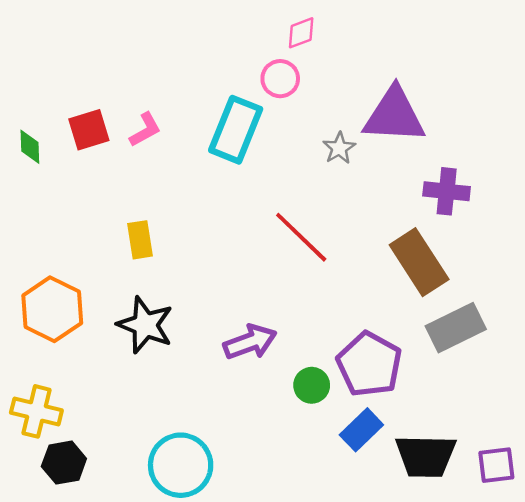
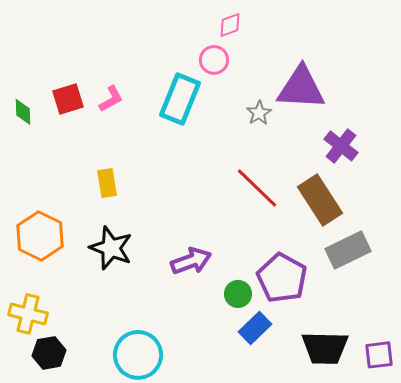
purple cross: (447, 191) -> (341, 146), turned 32
red line: (301, 237) -> (257, 188), moved
blue rectangle: (361, 430) -> (255, 328), moved

